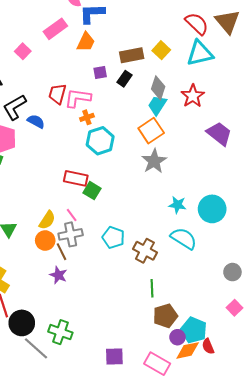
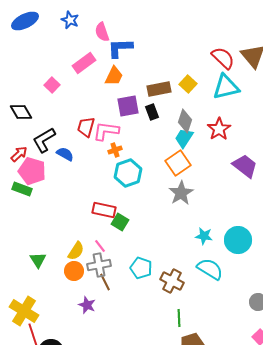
purple square: (100, 73) -> (128, 106), size x1.6
black rectangle: (125, 79) -> (152, 112), turned -56
brown line: (61, 252) -> (105, 282), moved

